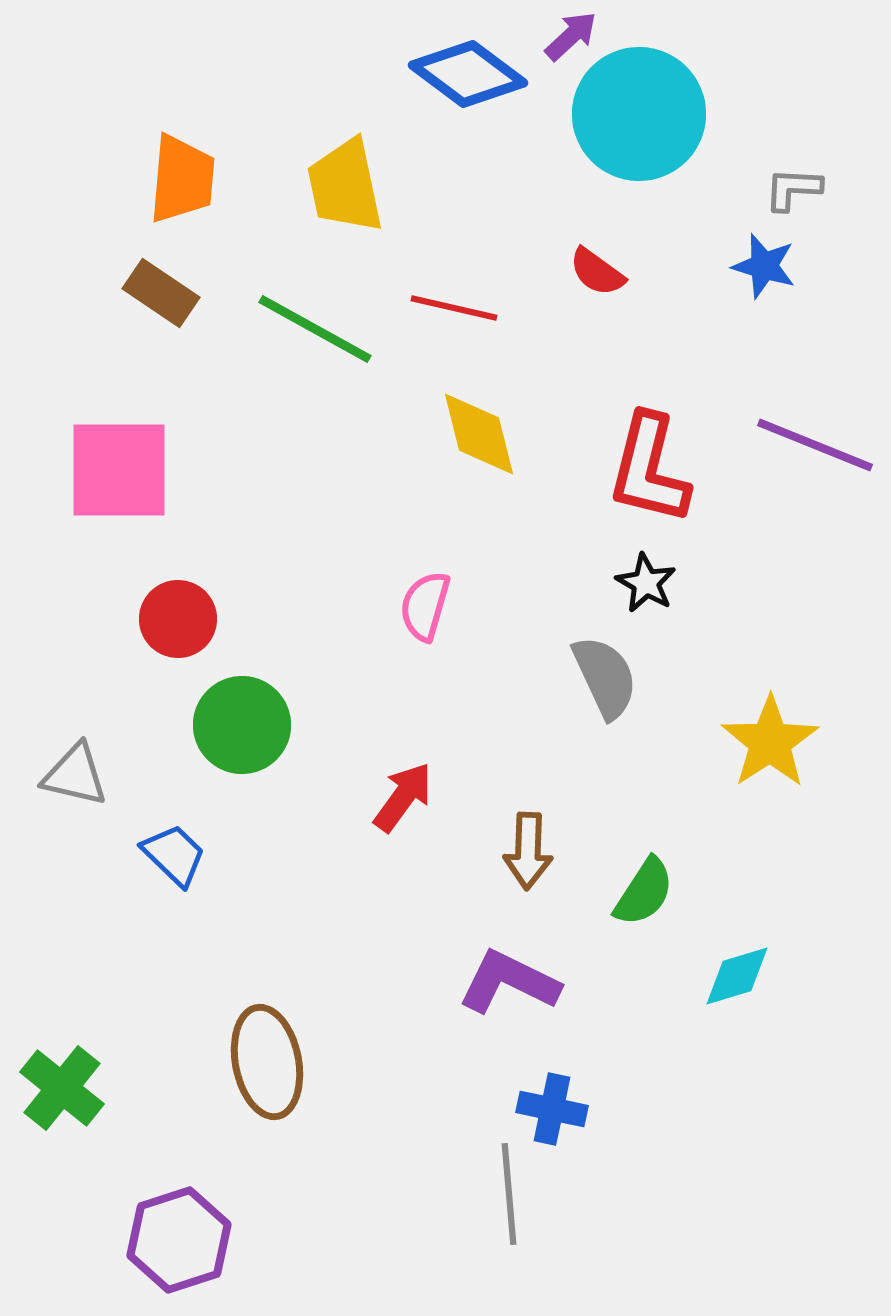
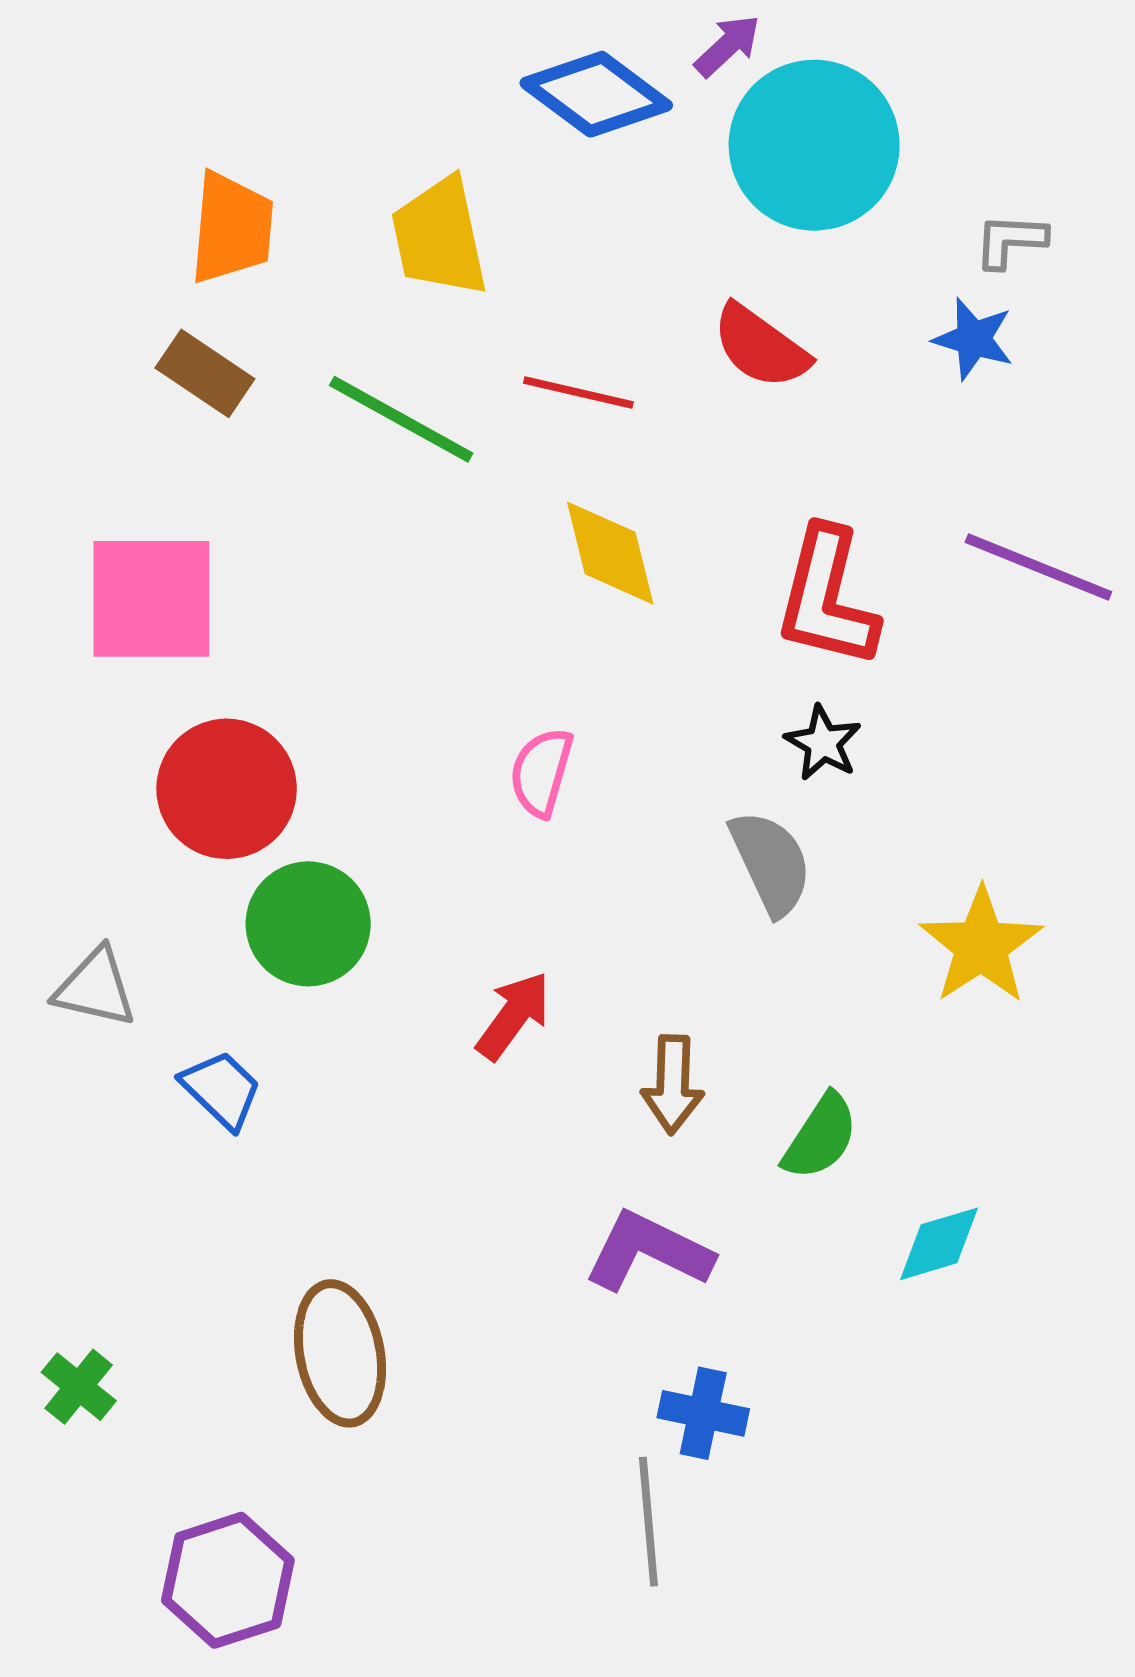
red semicircle: (597, 272) -> (761, 347), size x1.4
red circle: (178, 619) -> (227, 789), size x1.4
green cross: (62, 1088) -> (79, 1387), size x0.7

